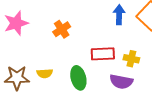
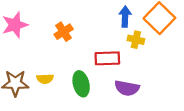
yellow cross: (131, 59) -> (136, 40), moved

